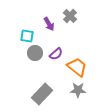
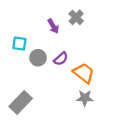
cyan square: (27, 36) -> (19, 44), moved
gray rectangle: (42, 94) -> (21, 102), moved

